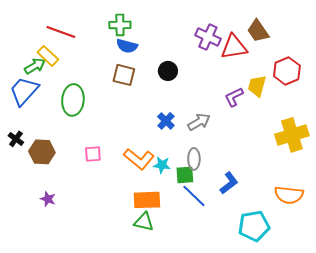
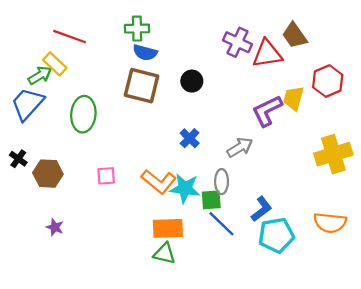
brown square: (124, 75) -> (142, 86), size x1.4
purple L-shape: (234, 97) -> (267, 111), size x1.4
gray arrow: (199, 122) -> (240, 147), moved
cyan star: (162, 165) -> (185, 188), size x1.5
cyan pentagon: (254, 226) -> (276, 235), moved

